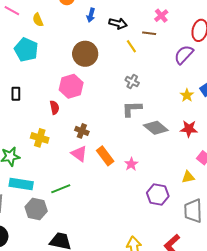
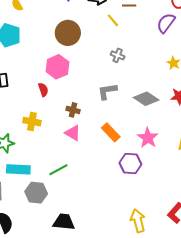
gray L-shape: (132, 109) -> (107, 91), moved
orange rectangle: (105, 156) -> (111, 132), moved
pink star: (131, 164) -> (148, 138), moved, size x1.5
purple hexagon: (158, 194) -> (130, 164), moved

